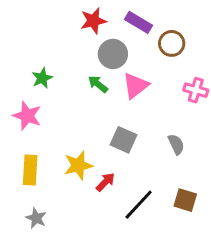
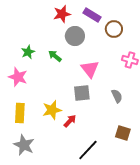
green arrow: (98, 84) -> (55, 56), moved
pink triangle: (136, 86) -> (90, 69), moved, turned -30
gray square: (123, 140) -> (82, 93), turned -30
black line: (139, 205) -> (88, 150), moved
gray star: (36, 218) -> (24, 145), size x1.5

